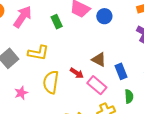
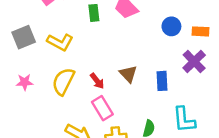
blue circle: (104, 16) -> (171, 26), moved
blue rectangle: (121, 71) -> (162, 81), moved
pink rectangle: (97, 85) -> (102, 108), moved

